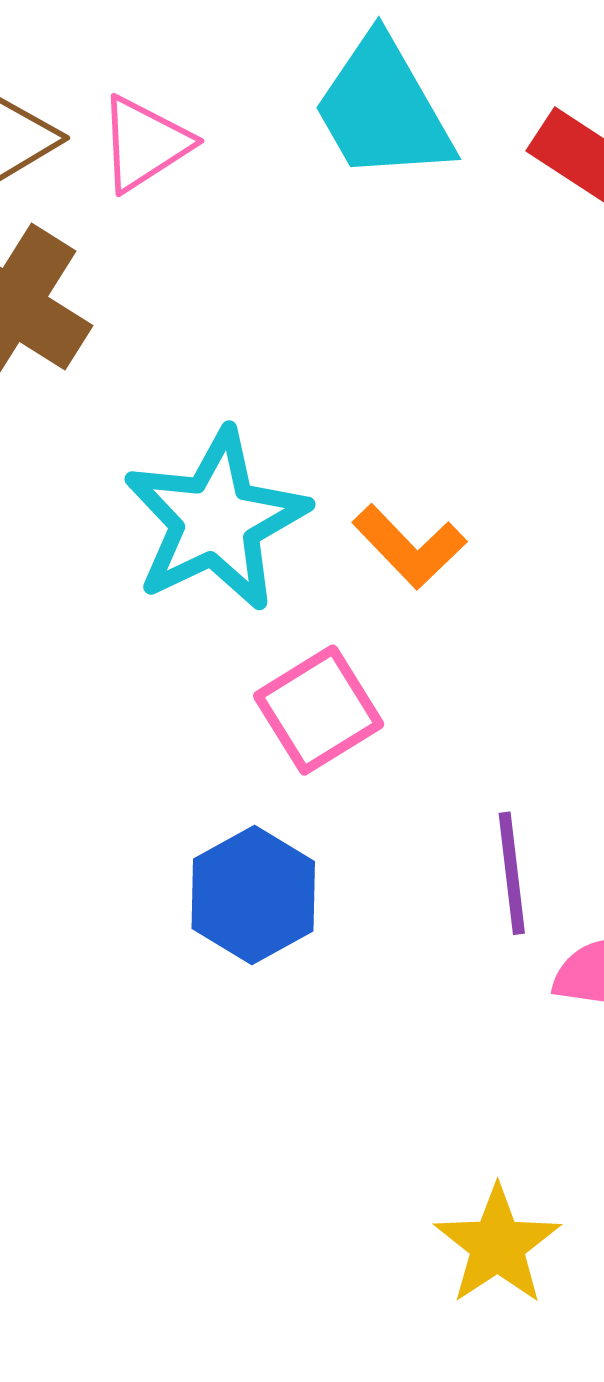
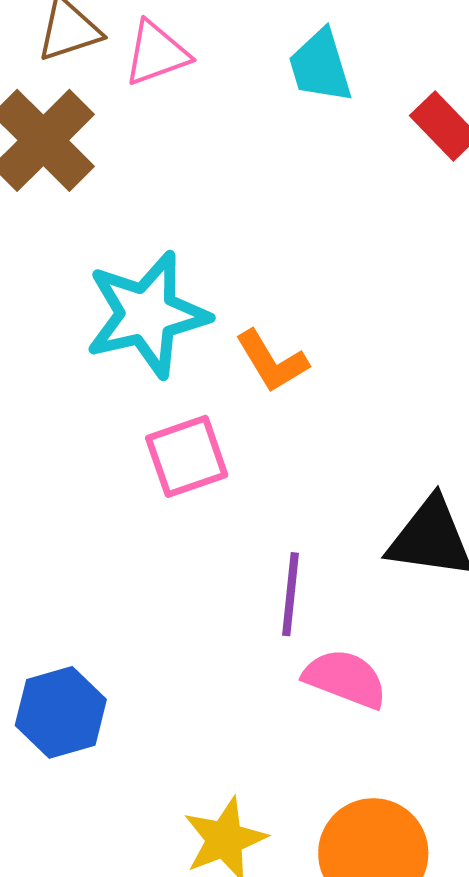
cyan trapezoid: (383, 109) -> (320, 66), size x0.7
blue hexagon: (253, 895) -> (61, 712), moved

